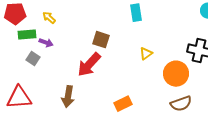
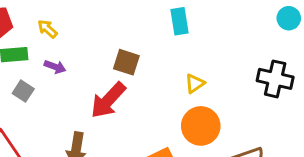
purple arrow: (46, 43) -> (55, 67), moved
orange circle: (176, 74) -> (201, 126), moved

